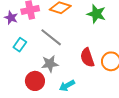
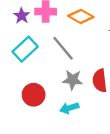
cyan rectangle: (20, 45) -> (25, 49), size x1.5
gray star: (50, 64) -> (73, 80), moved

